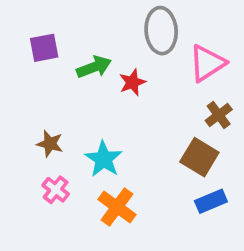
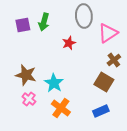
green arrow: (94, 67) -> (44, 22), moved, turned 126
brown star: (50, 144) -> (26, 75), size x1.5
blue rectangle: (211, 201) -> (101, 111), moved

